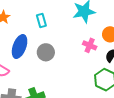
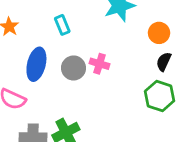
pink cross: (90, 45) -> (99, 64), moved

